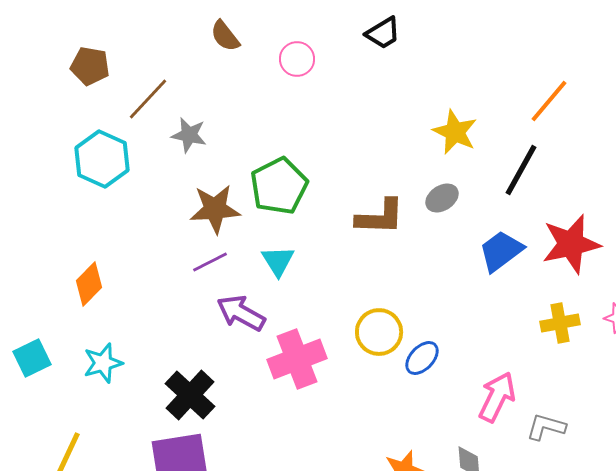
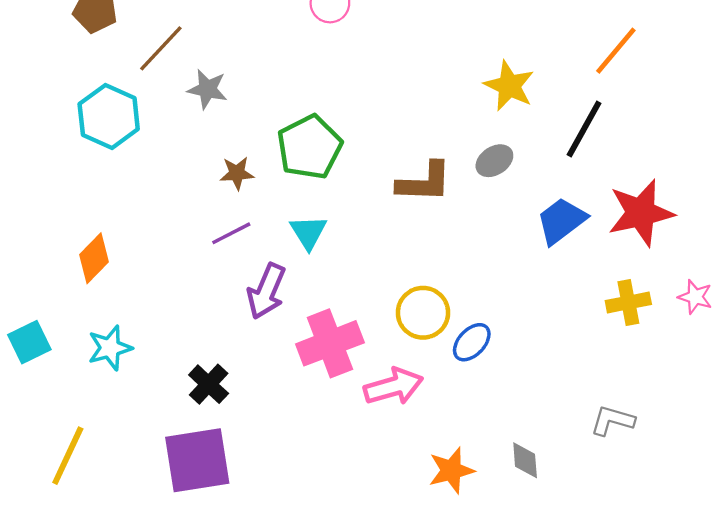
brown star: (215, 209) -> (237, 173), size x0.6
purple arrow: (241, 313) -> (266, 291), turned -96
black cross: (190, 395) -> (209, 384), size x0.7
pink arrow: (497, 397) -> (393, 386), moved, turned 48

